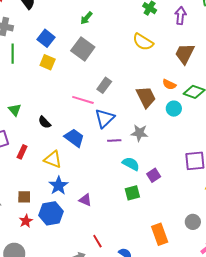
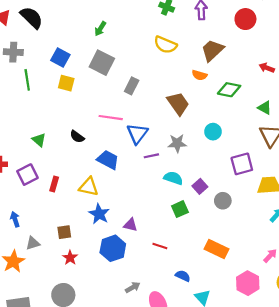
brown trapezoid: (185, 54) -> (212, 50), turned 30
orange semicircle: (169, 84) -> (199, 75), moved
gray rectangle: (104, 85) -> (132, 86), moved
cyan circle: (174, 109) -> (213, 132), moved
black semicircle: (45, 122) -> (77, 137), moved
blue hexagon: (51, 213) -> (113, 248), moved
gray circle: (193, 222) -> (223, 201), moved
orange rectangle: (160, 234) -> (216, 249), turned -35
red line: (97, 241) -> (160, 246), moved, turned -32

